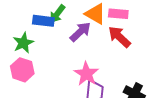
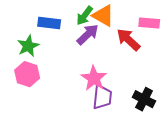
green arrow: (57, 14) -> (85, 16), moved
pink rectangle: (118, 14) -> (149, 23), moved

